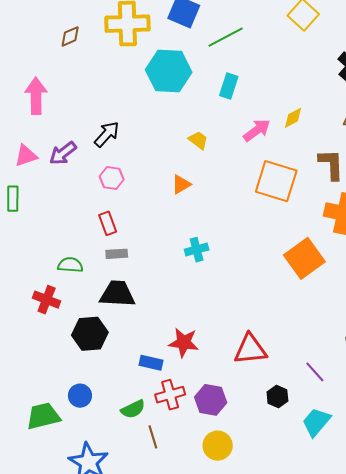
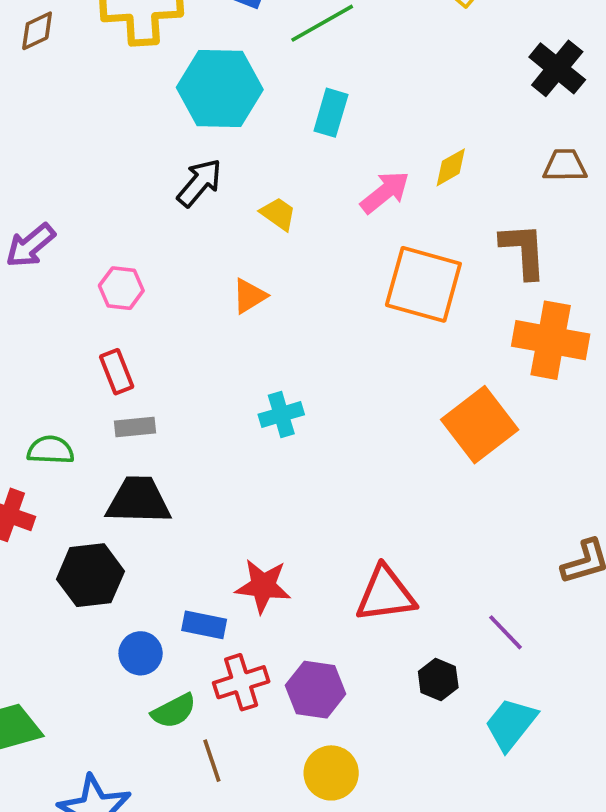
black arrow: (107, 134) -> (200, 183), moved
blue circle: (80, 396) -> (141, 653), moved

